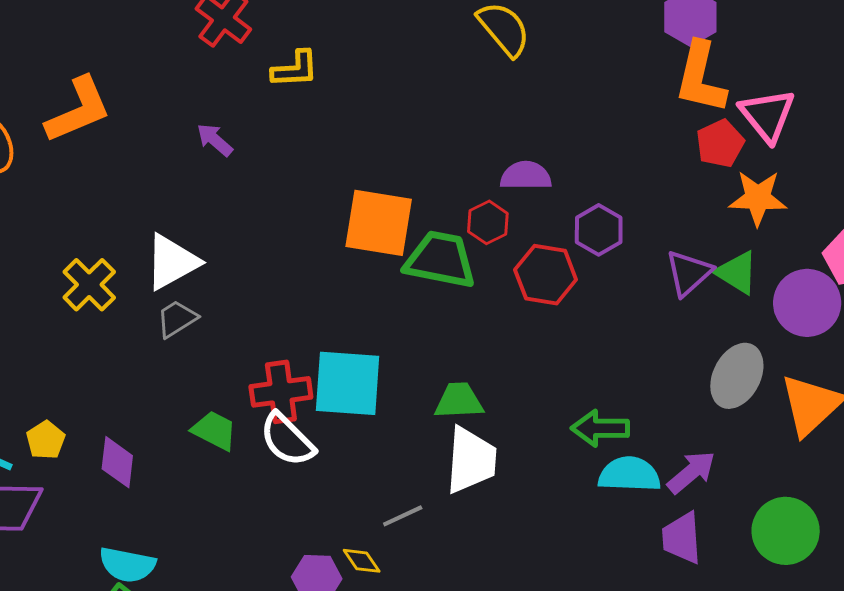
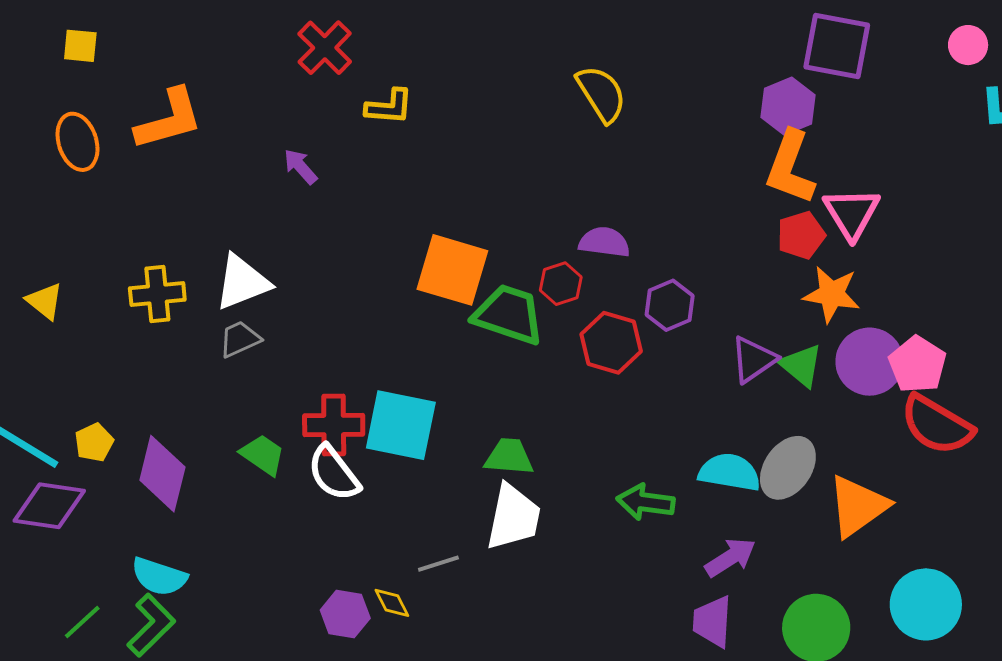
yellow cross: (89, 285) -> (157, 294), turned 32
purple circle: (807, 303) -> (870, 362), moved
purple diamond: (117, 462) -> (162, 474), size x1.4
cyan semicircle: (629, 474) -> (730, 472), moved

